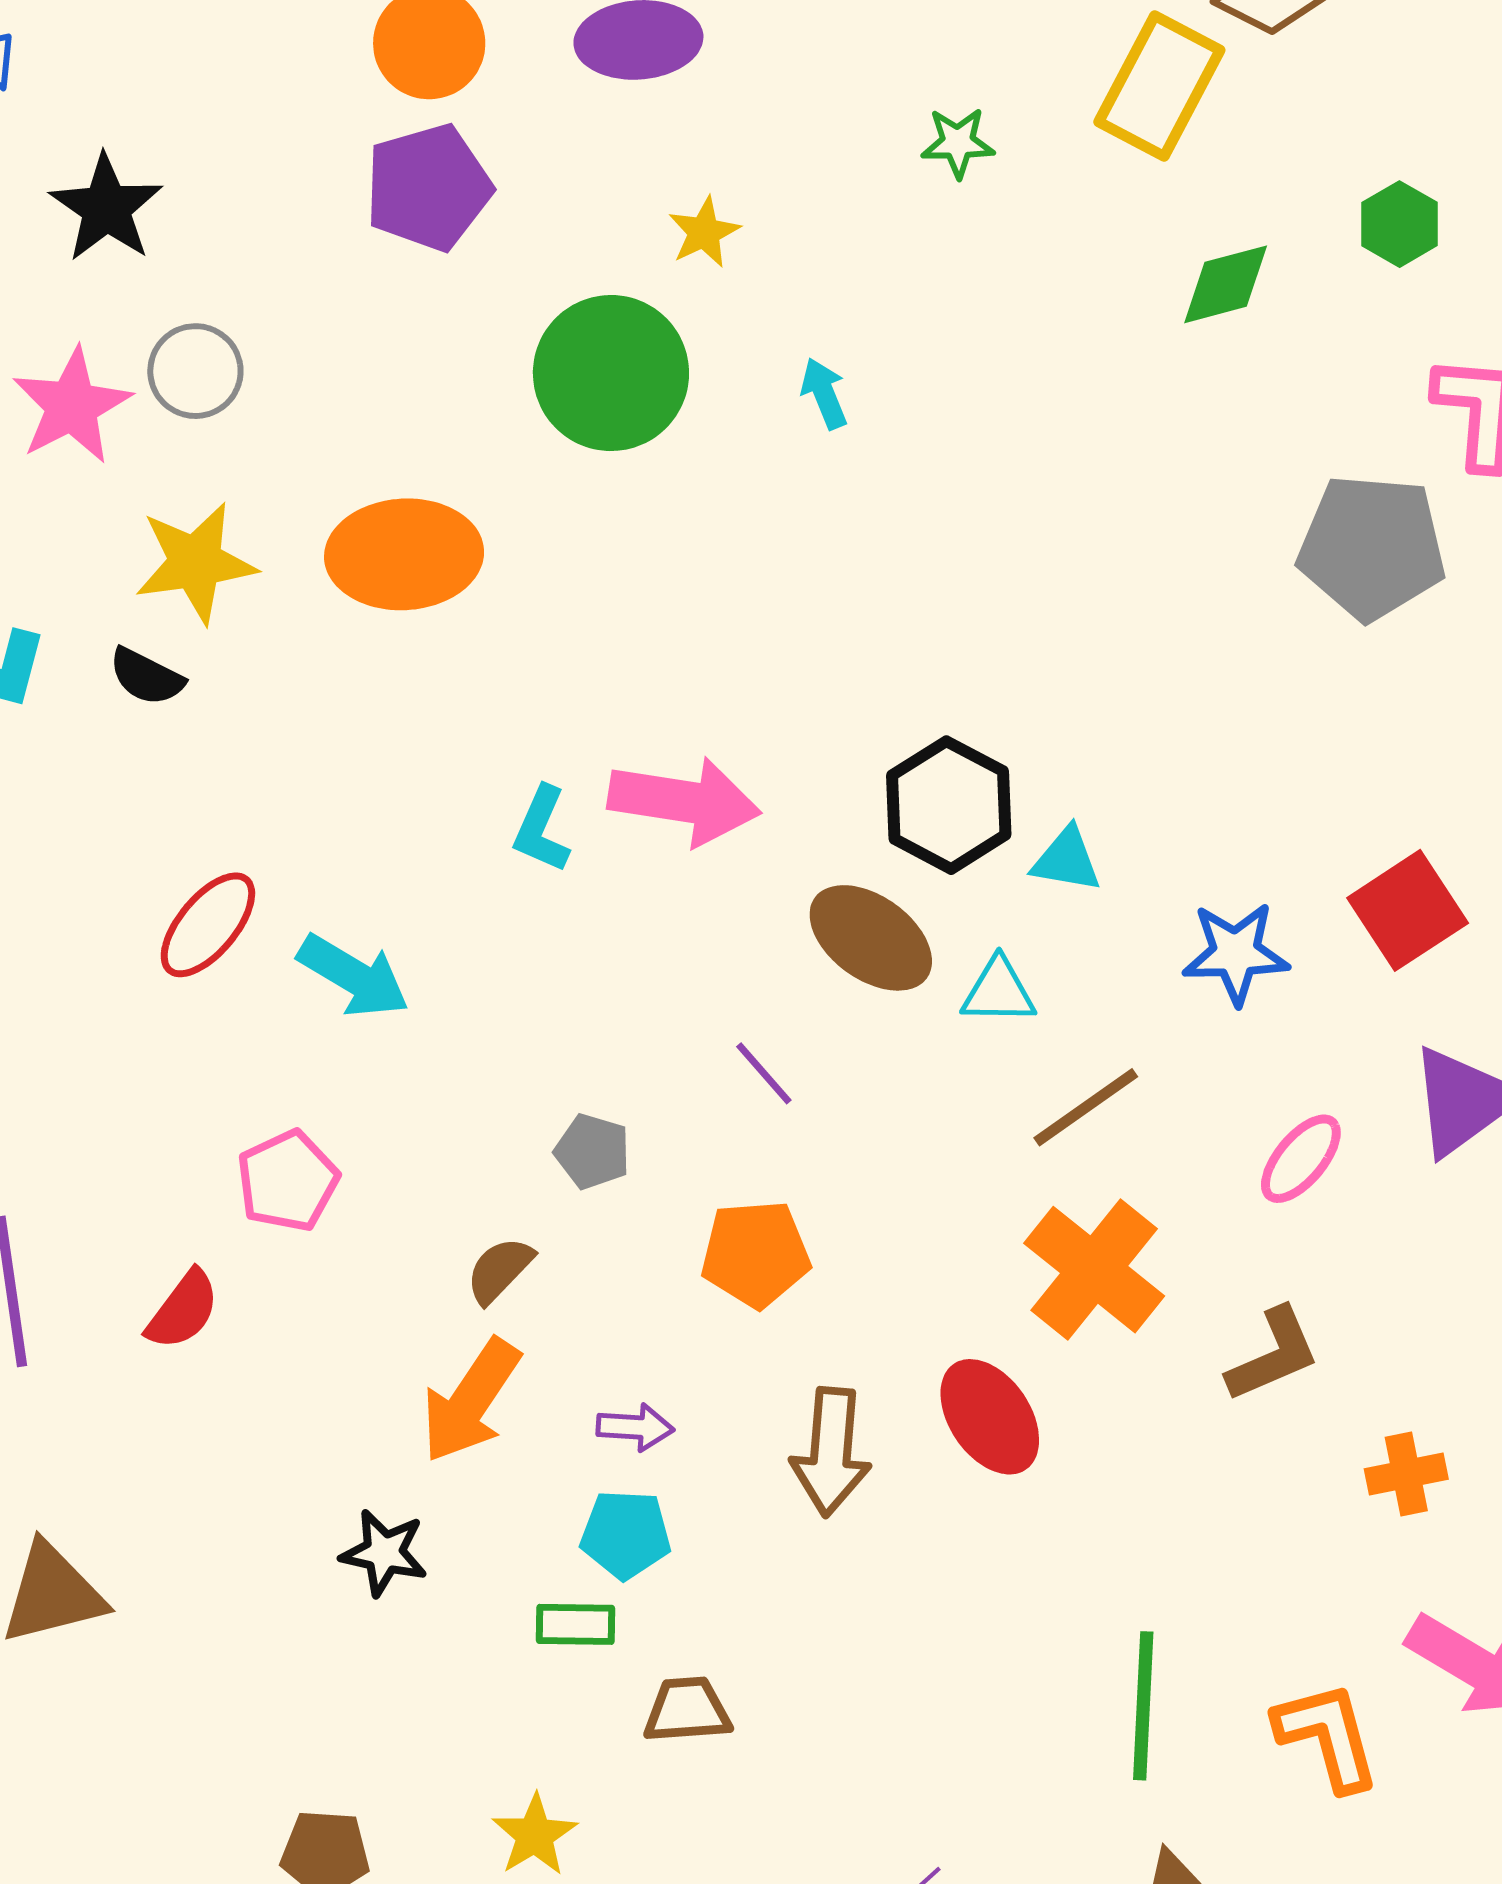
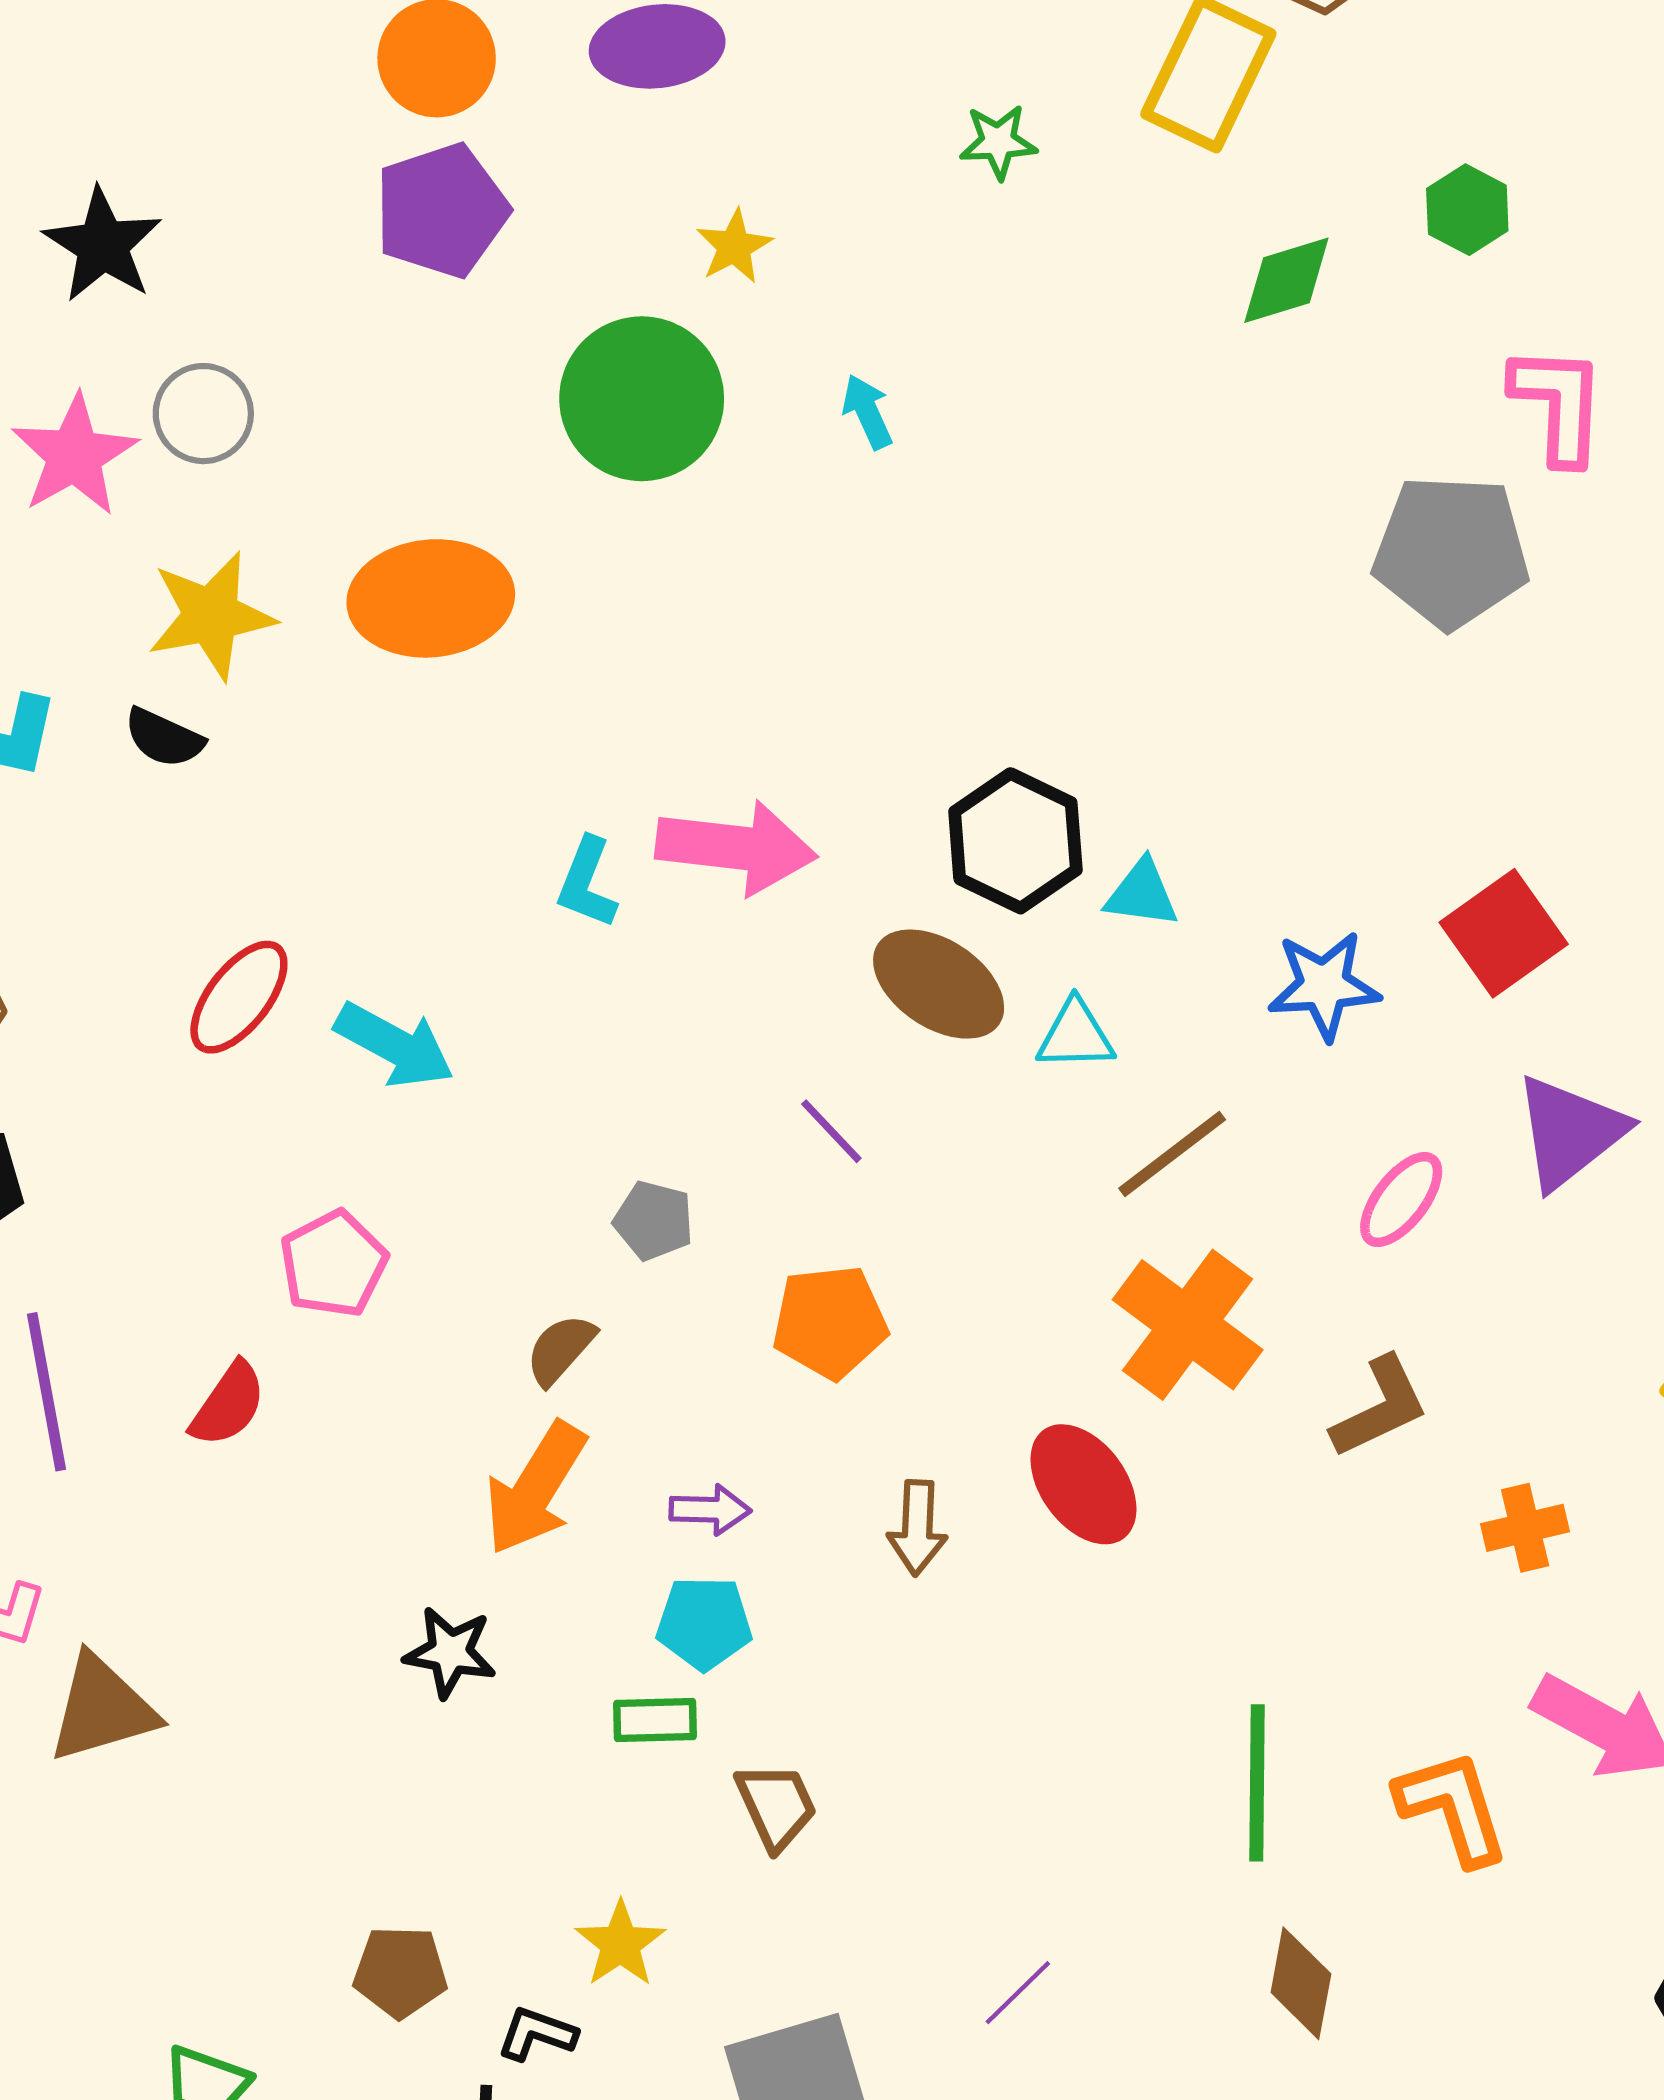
brown arrow: (831, 1452) -> (917, 1528), size x0.7
brown trapezoid: (687, 1710) -> (776, 1806), turned 72

